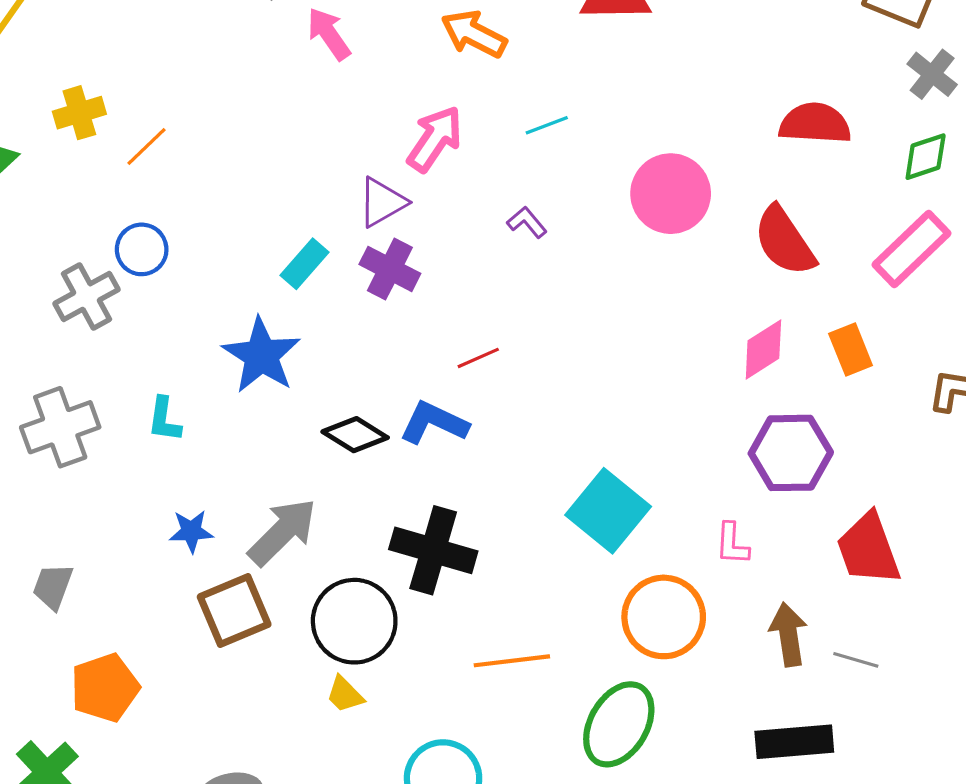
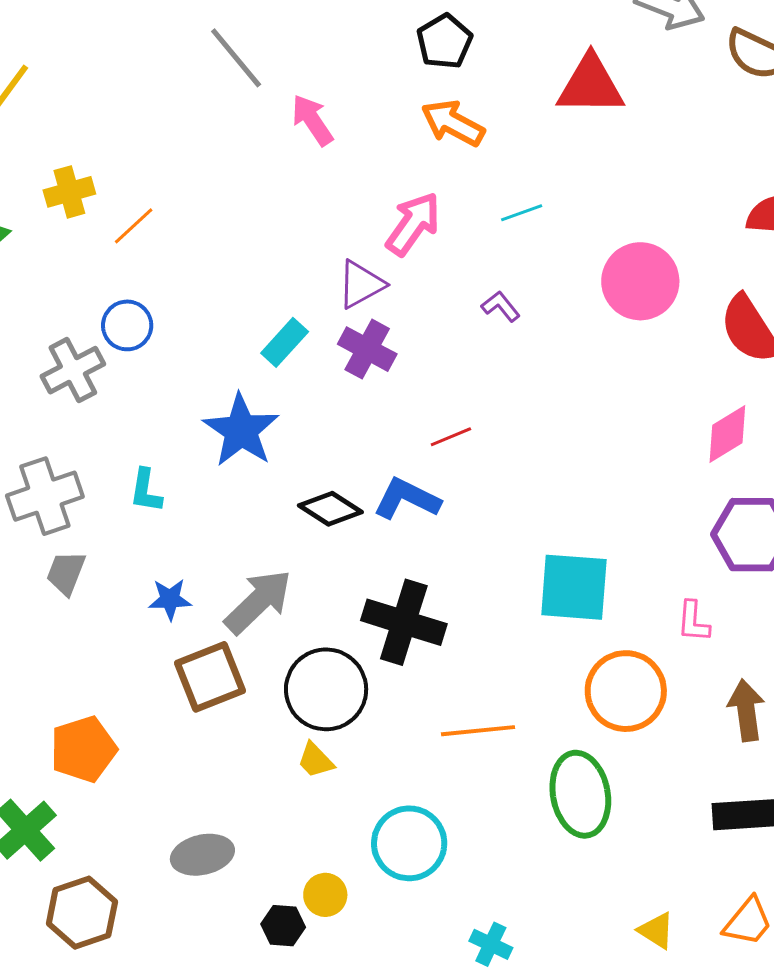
cyan square: (608, 511) -> (574, 587), turned -36
gray trapezoid: (53, 586) -> (66, 573), moved
green ellipse: (619, 724) -> (580, 794), turned -42

